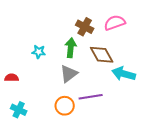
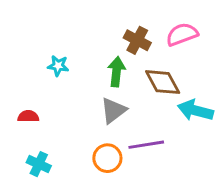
cyan star: (39, 52) -> (58, 66), moved

